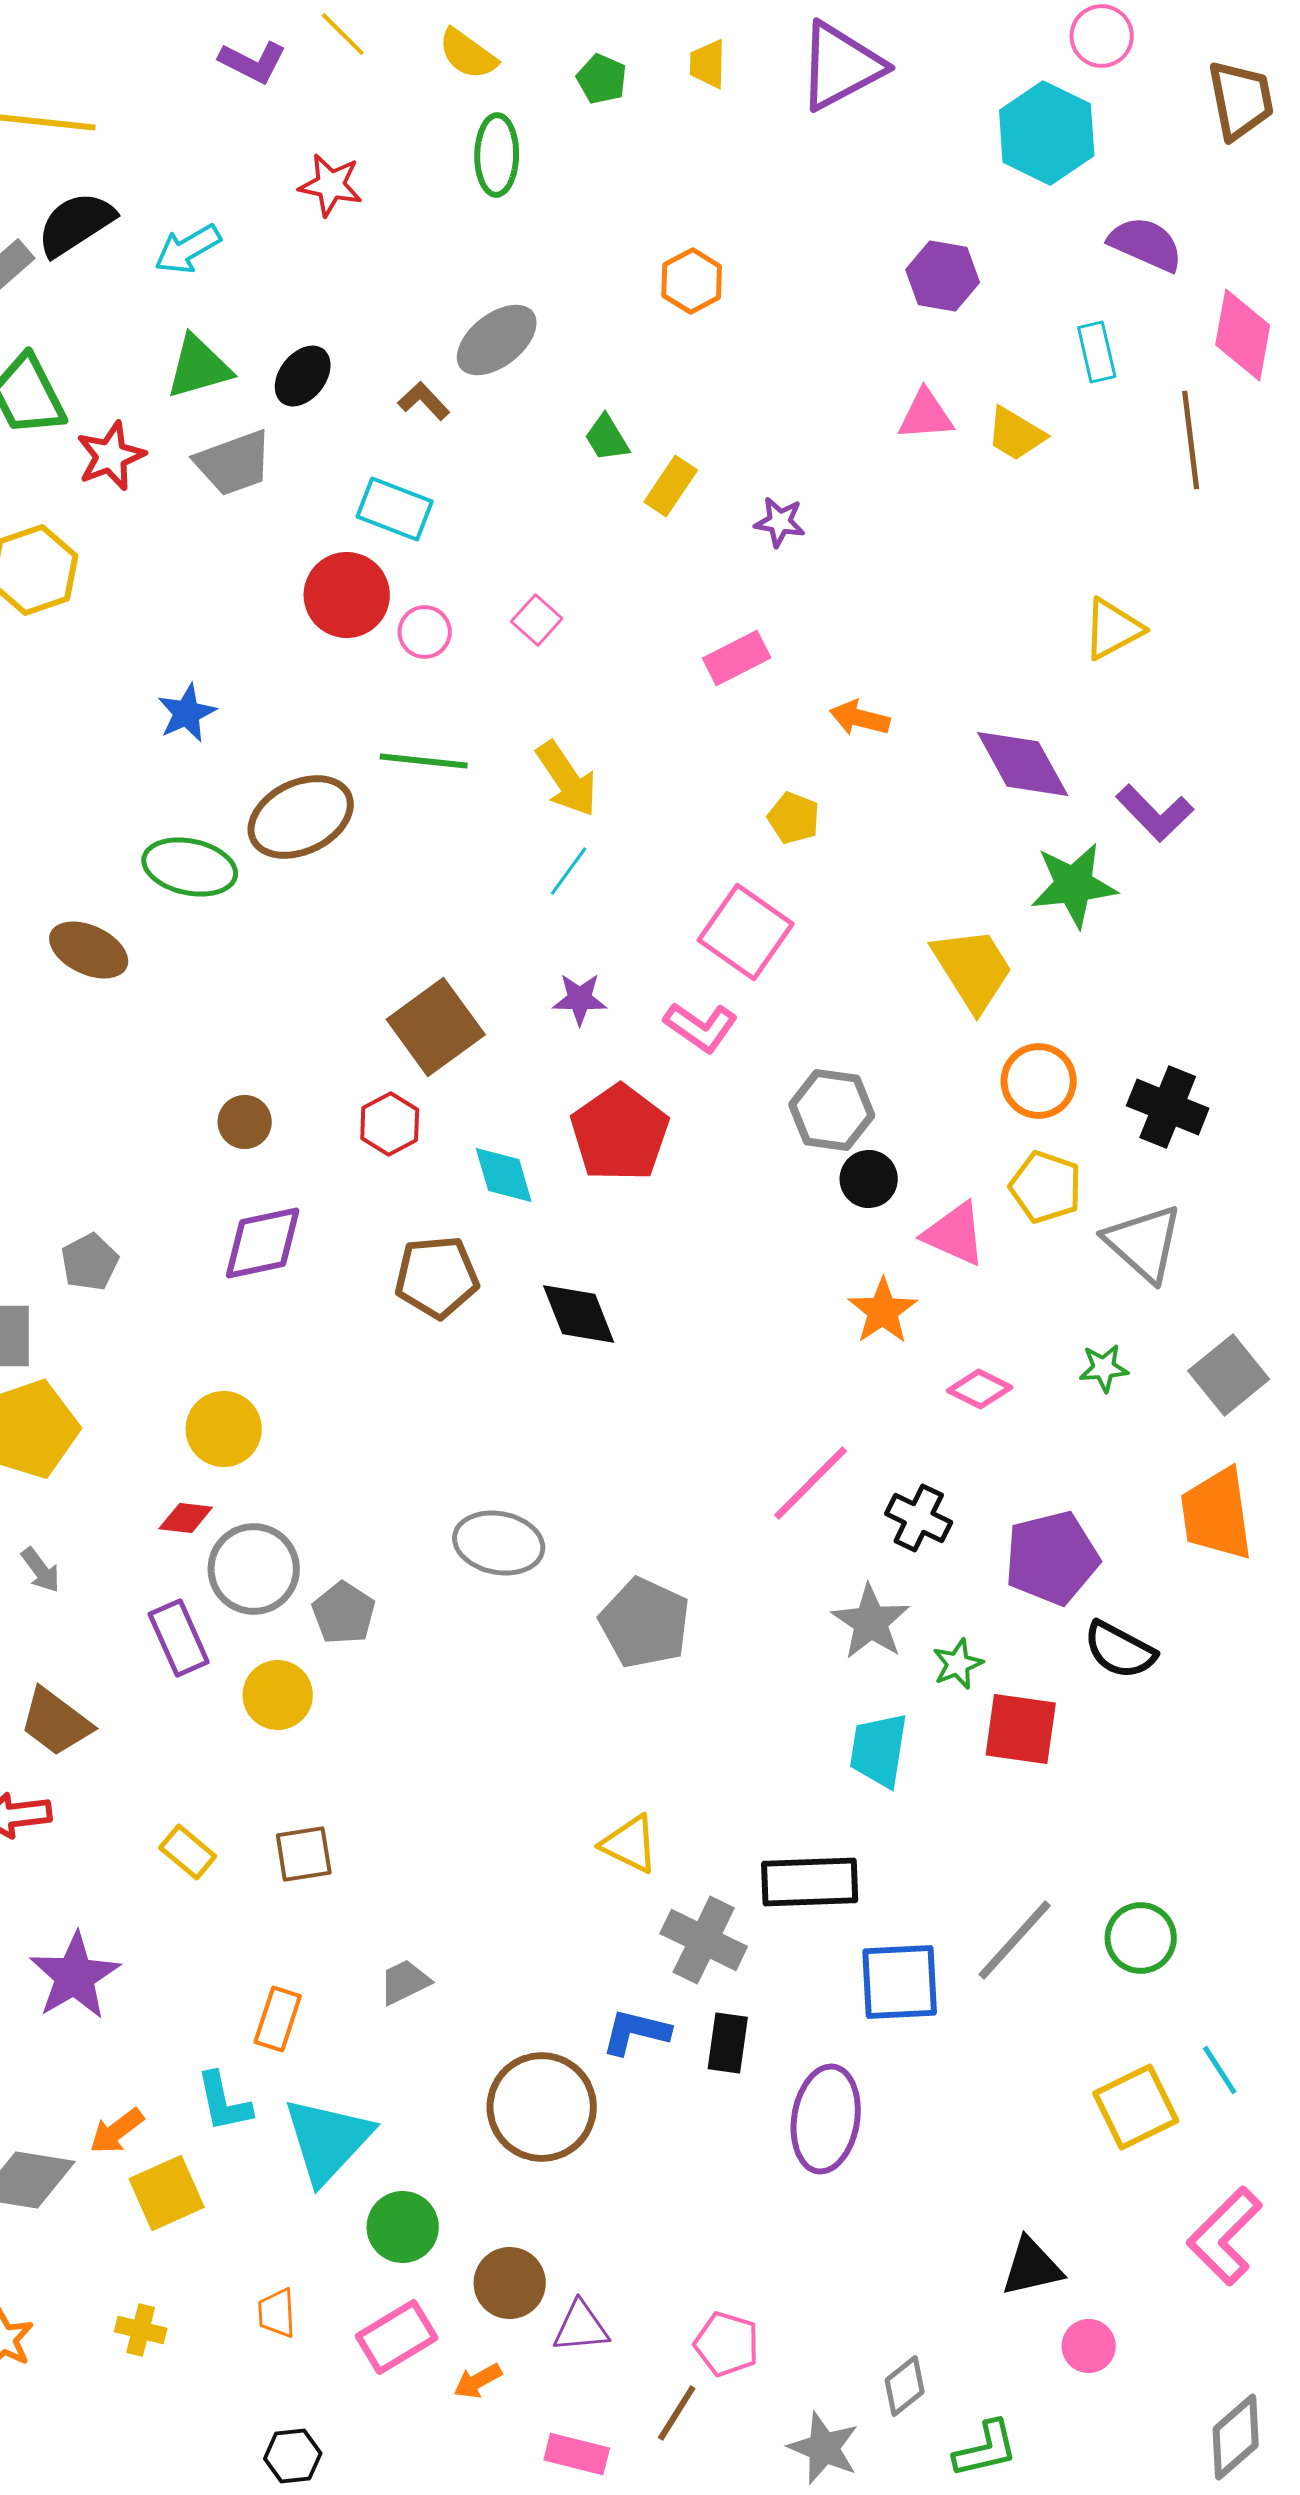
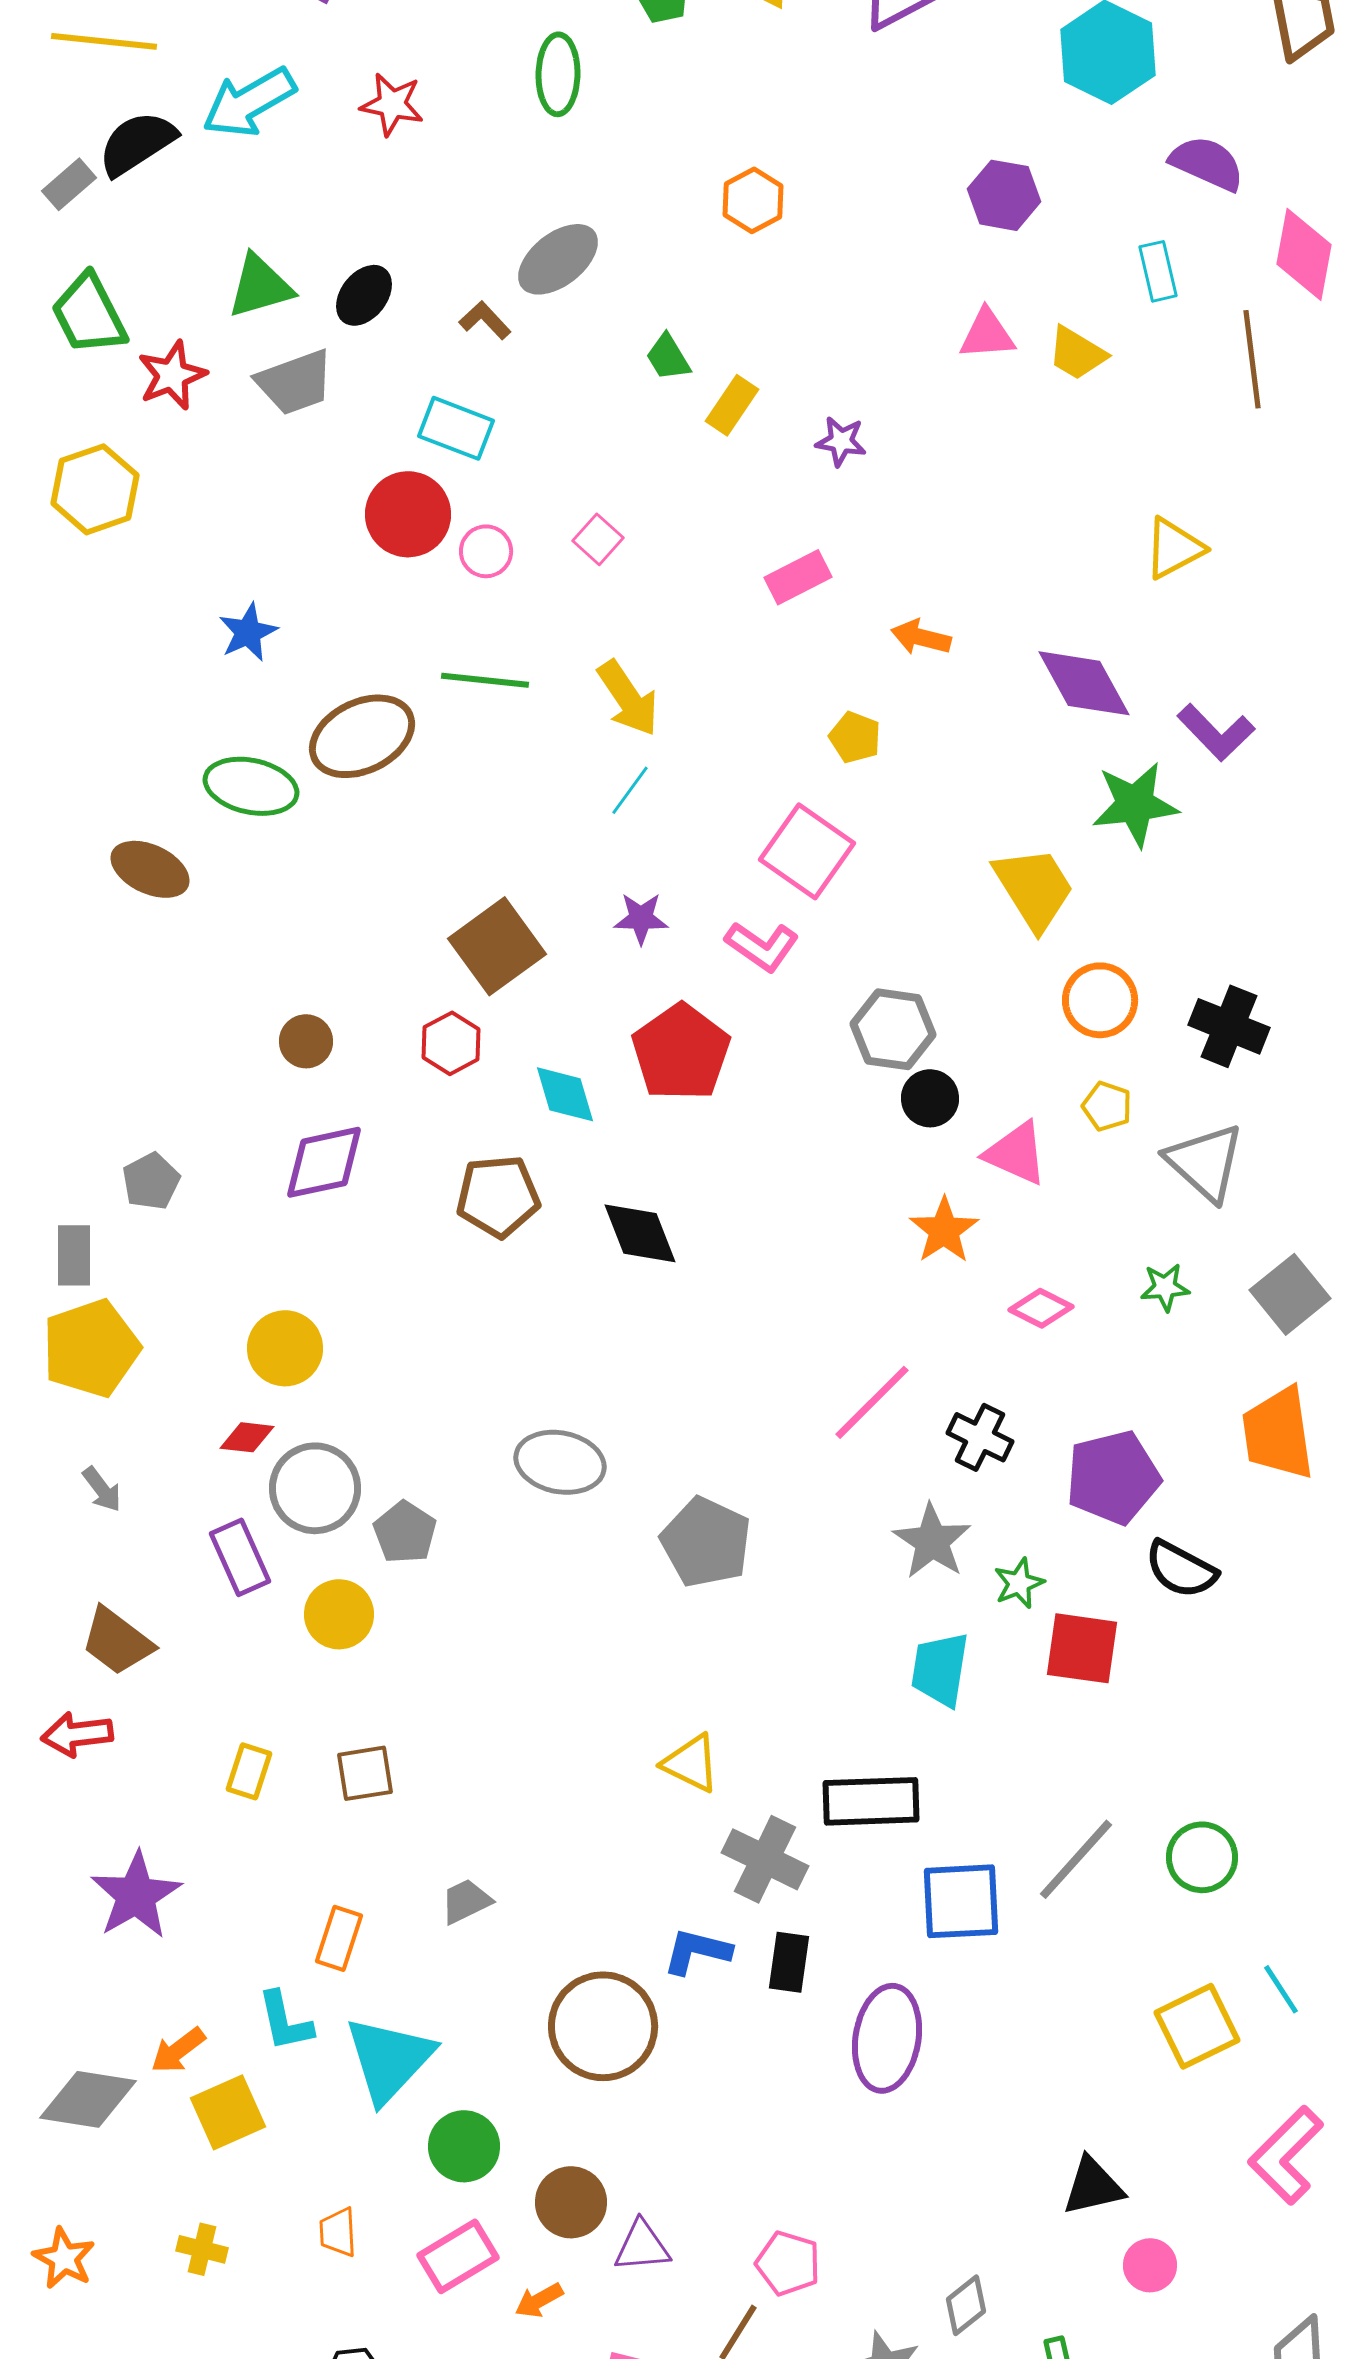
cyan arrow: (188, 249) -> (249, 102), moved, size x1.4
yellow pentagon: (1046, 1187) -> (1107, 1106), size x0.7
yellow rectangle: (188, 1852) -> (249, 1771), turned 68

